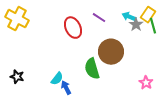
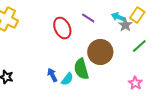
green line: (153, 26) -> (139, 46), moved, turned 63
cyan semicircle: (57, 79) -> (67, 79), moved
blue arrow: (66, 88) -> (52, 75), moved

